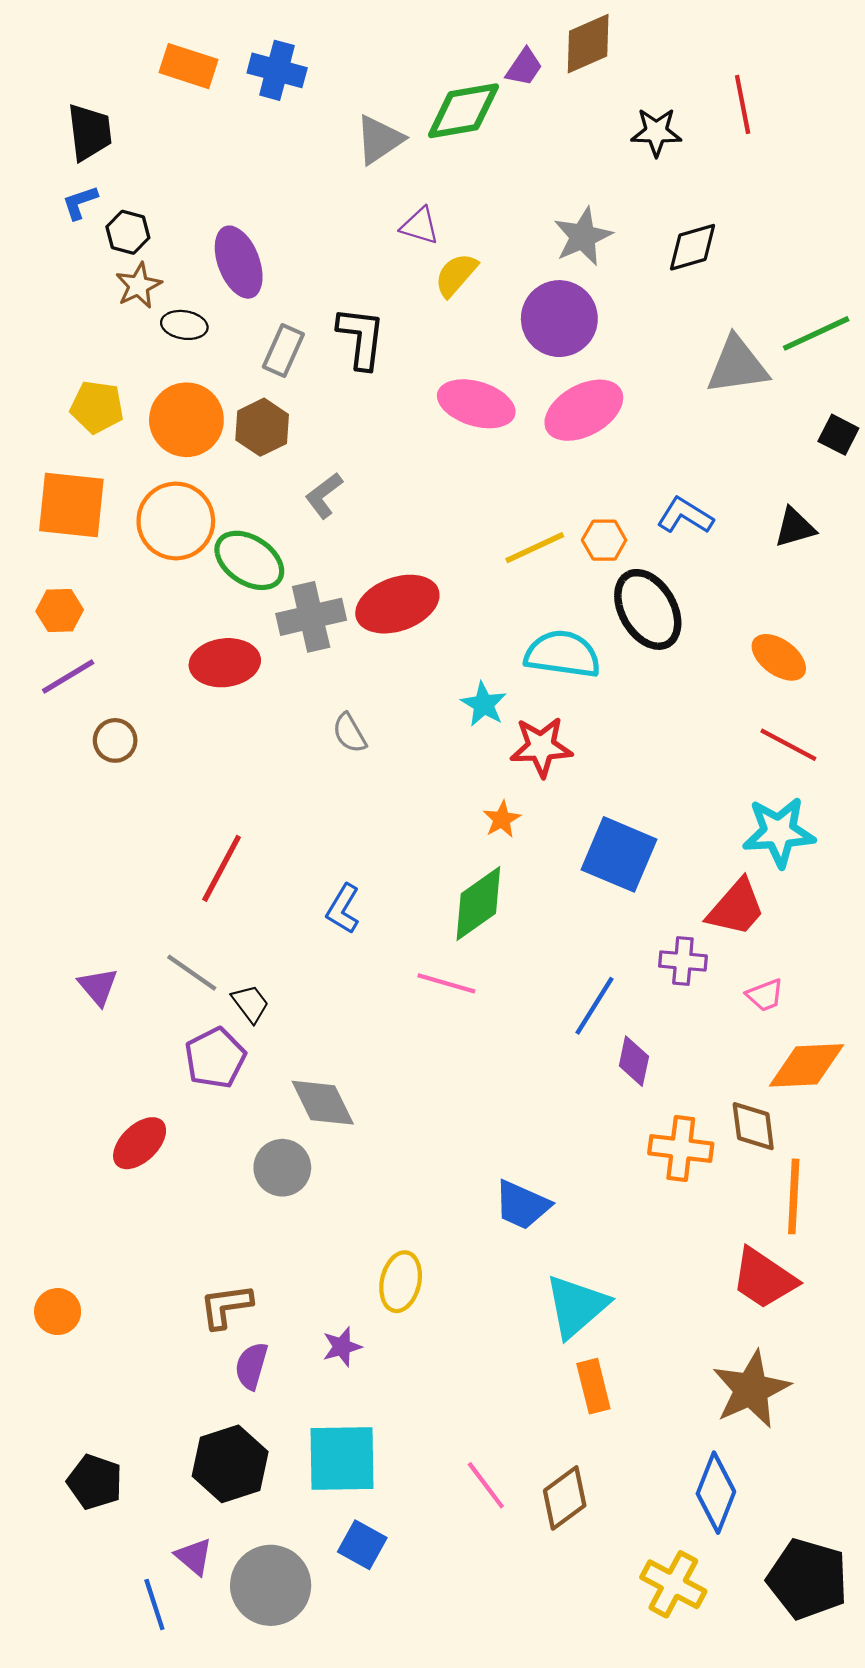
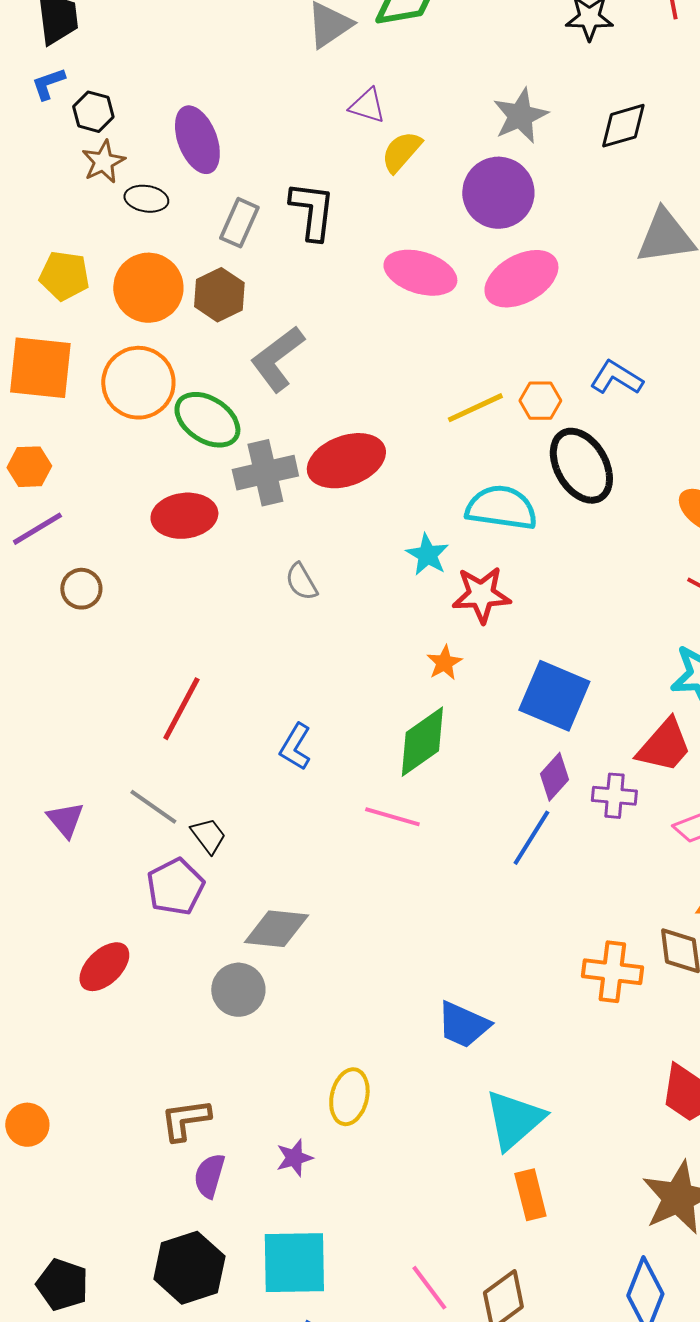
gray L-shape: (324, 495) -> (277, 359), size x1.5
purple diamond: (634, 1061) -> (554, 777), moved, turned 30
gray diamond: (323, 1103) -> (276, 929), turned -58

